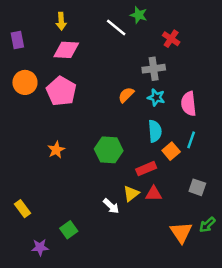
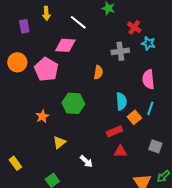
white line: (116, 27) -> (78, 22), moved
purple rectangle: (17, 40) -> (24, 26), moved
pink diamond: (66, 50) -> (65, 45), moved
orange semicircle: (126, 95) -> (98, 72), turned 144
cyan star: (156, 97) -> (148, 43), moved
green hexagon: (109, 150) -> (73, 103), moved
yellow triangle: (131, 194) -> (59, 142), moved

